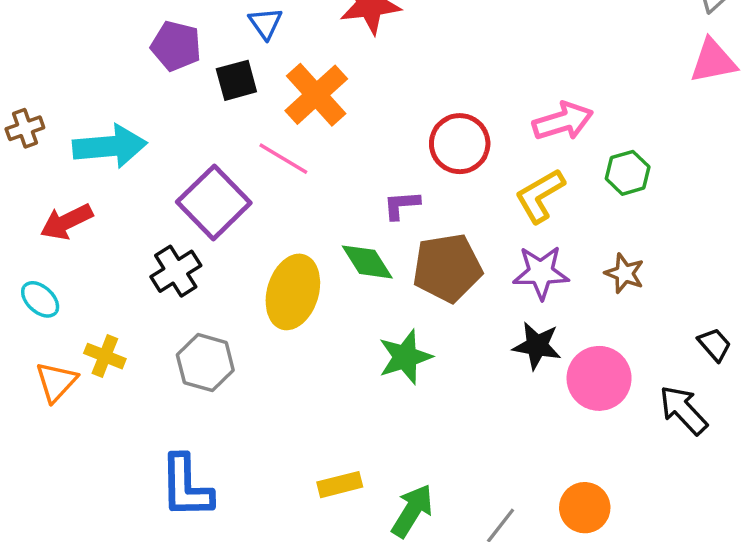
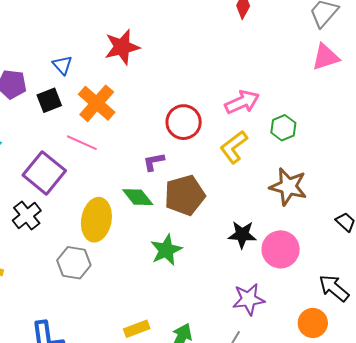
purple star: (541, 272) -> (249, 299), moved
brown star: (625, 273) -> (288, 187), size x1.6
gray hexagon: (205, 363) -> (74, 263), moved
black arrow: (683, 410) -> (334, 288), moved
orange circle: (585, 508) -> (313, 323), moved

